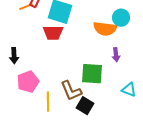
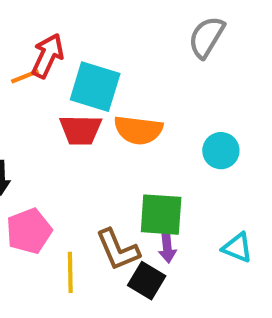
cyan circle: (121, 18) -> (221, 151), moved
orange semicircle: (105, 29) -> (138, 130), moved
purple arrow: (116, 55) -> (167, 248), moved

